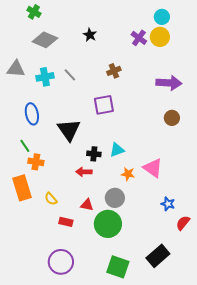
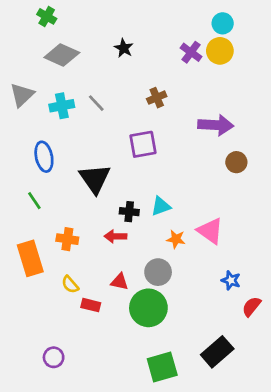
gray triangle: (16, 69) -> (22, 95), turned -48
purple arrow: (169, 83) -> (216, 125), moved
orange cross: (36, 162) -> (67, 239), moved
yellow semicircle: (51, 199) -> (70, 284), moved
purple circle: (61, 262) -> (54, 357), moved, size x0.6
green square: (118, 267) -> (162, 367), turned -35

